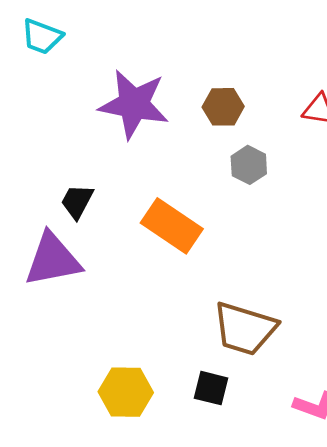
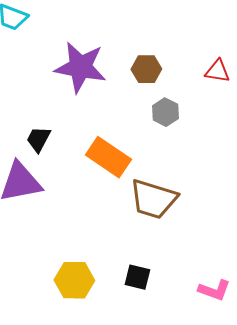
brown trapezoid: (245, 329) -> (153, 199), moved

